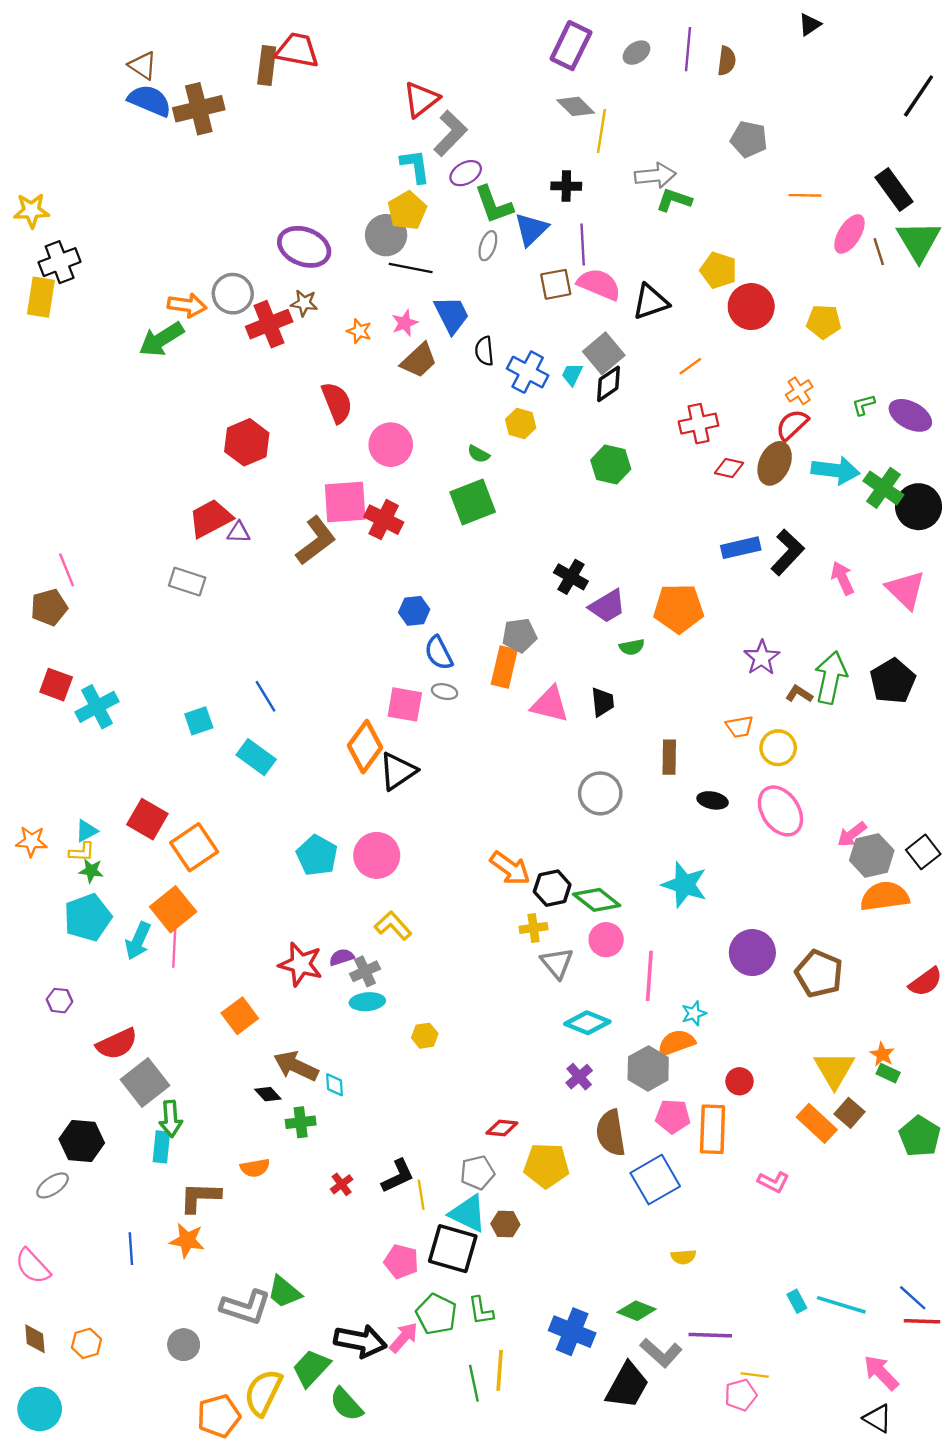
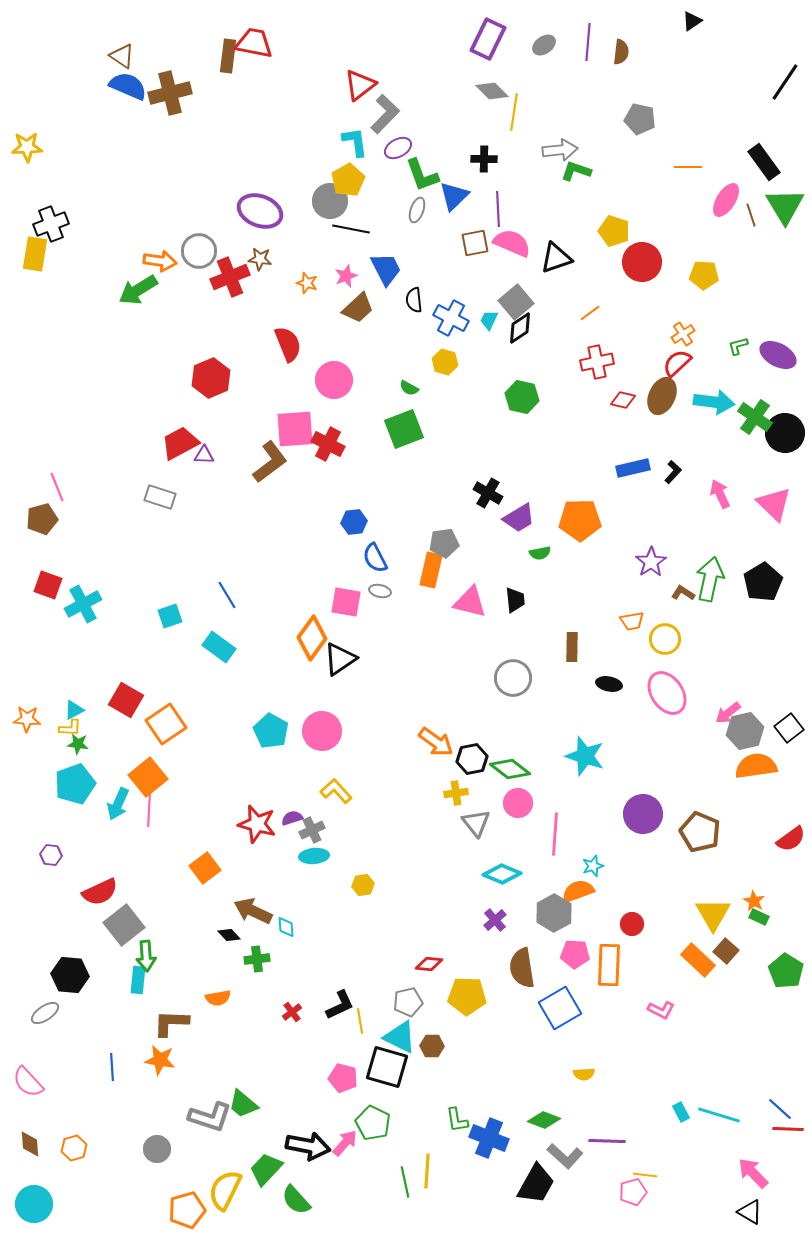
yellow star: (31, 211) -> (27, 147), moved
black L-shape: (787, 552) -> (673, 472), size x0.6
green L-shape: (481, 1311) -> (457, 1120), moved

